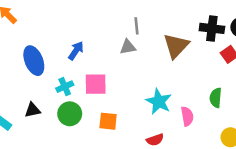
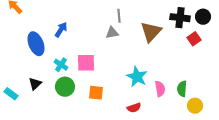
blue arrow: (76, 51) -> (61, 30), moved
cyan cross: (65, 87) -> (61, 65), turned -32
green semicircle: (216, 98) -> (182, 89), moved
black triangle: (33, 110) -> (35, 84), turned -32

